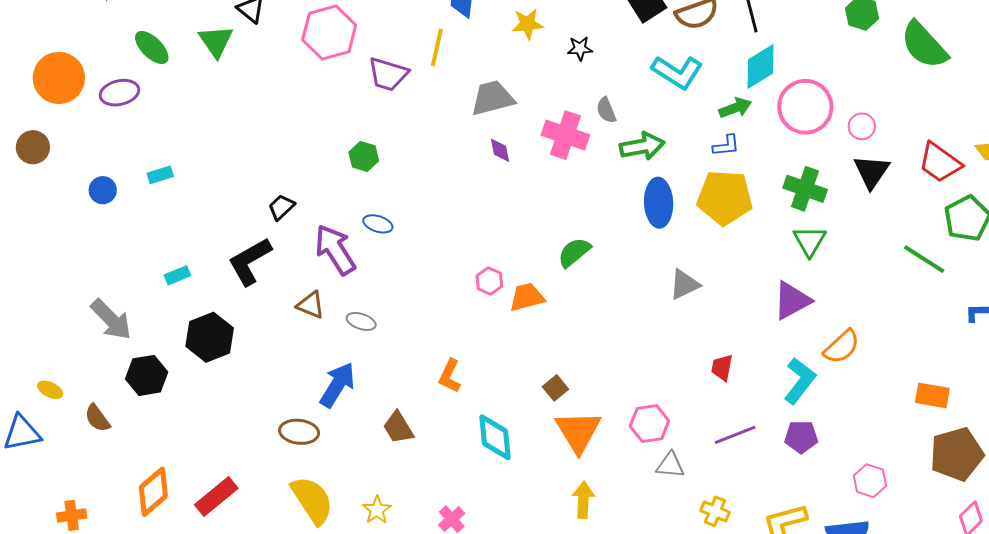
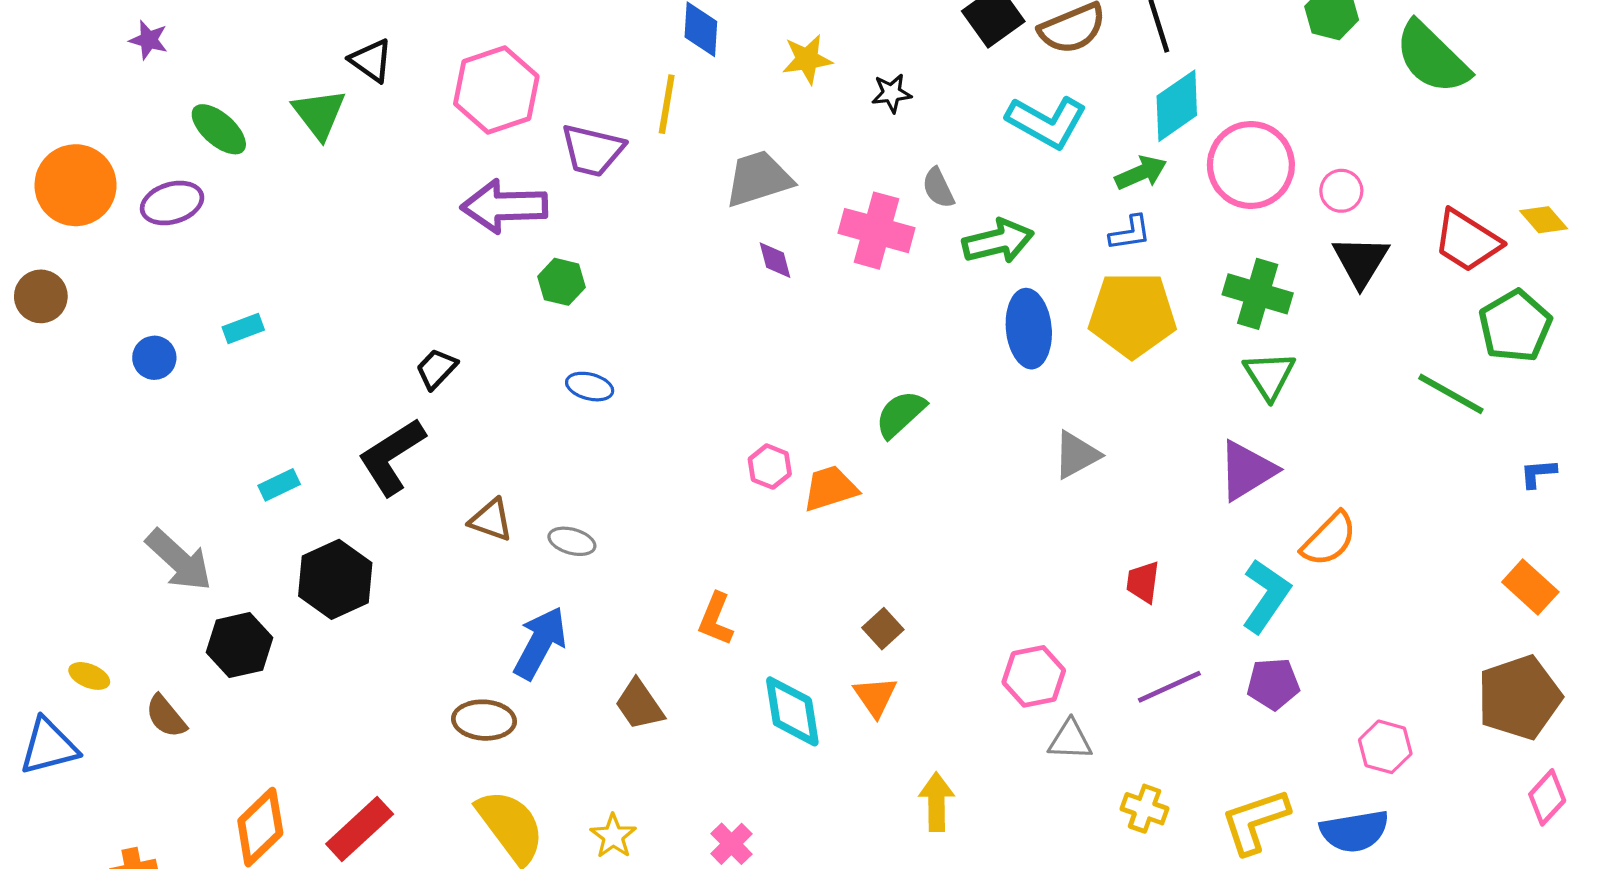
purple arrow: (335, 250) -> (504, 206), moved, turned -56
orange rectangle: (932, 395) -> (1530, 587), moved, turned 36
orange triangle: (578, 432) -> (875, 697), moved, size x0.6

